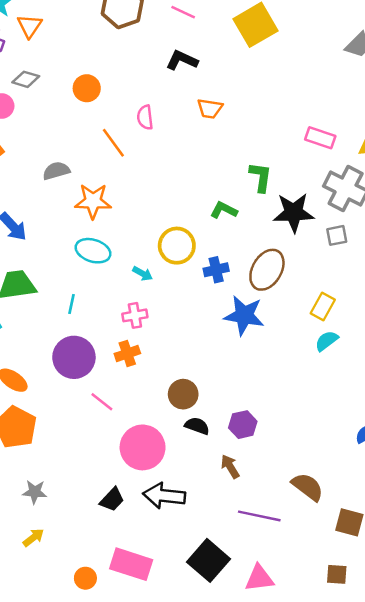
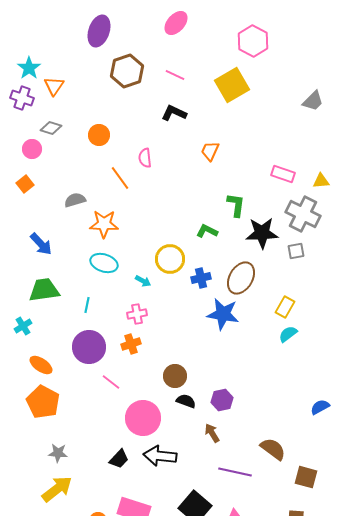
orange trapezoid: (210, 109) -> (210, 151), moved, turned 105
yellow arrow: (33, 538) -> (57, 489), size x1.8

